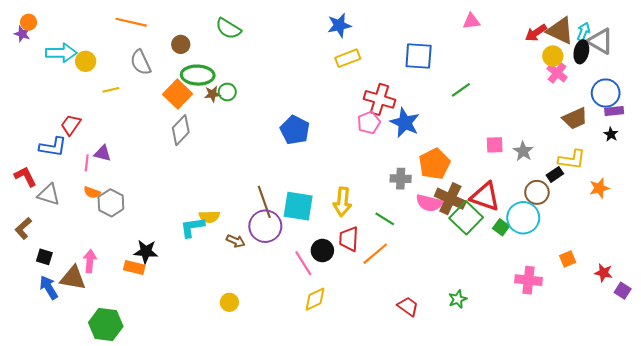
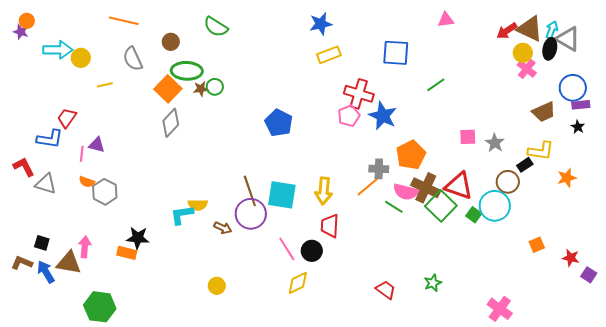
green line: (385, 219) -> (394, 207), moved
brown L-shape: (23, 228) -> (22, 263), moved, turned 65
black circle: (322, 251) -> (312, 251), moved
orange line: (375, 254) -> (369, 186), moved
pink cross: (528, 280) -> (500, 309), moved, turned 30

